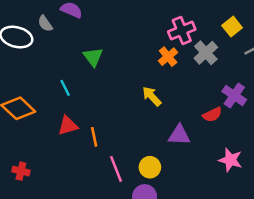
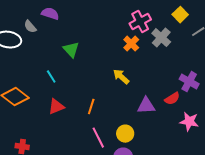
purple cross: (234, 95) -> (189, 82), moved
red semicircle: (212, 115) -> (172, 99), moved
orange line: (94, 137) -> (91, 107), moved, turned 35

